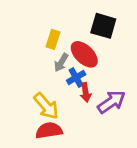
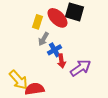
red ellipse: (84, 54) -> (58, 18), moved
yellow arrow: (46, 106) -> (18, 80), moved

